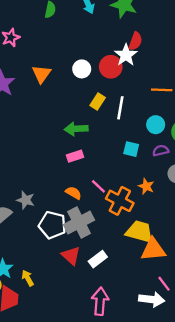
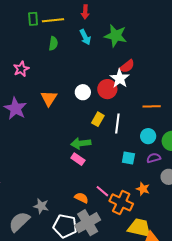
red semicircle: (135, 41) -> (127, 66), turned 35
pink rectangle: (75, 156) -> (78, 159), moved, turned 56

